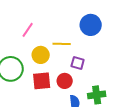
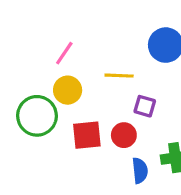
yellow circle: (41, 55) -> (68, 90), moved

